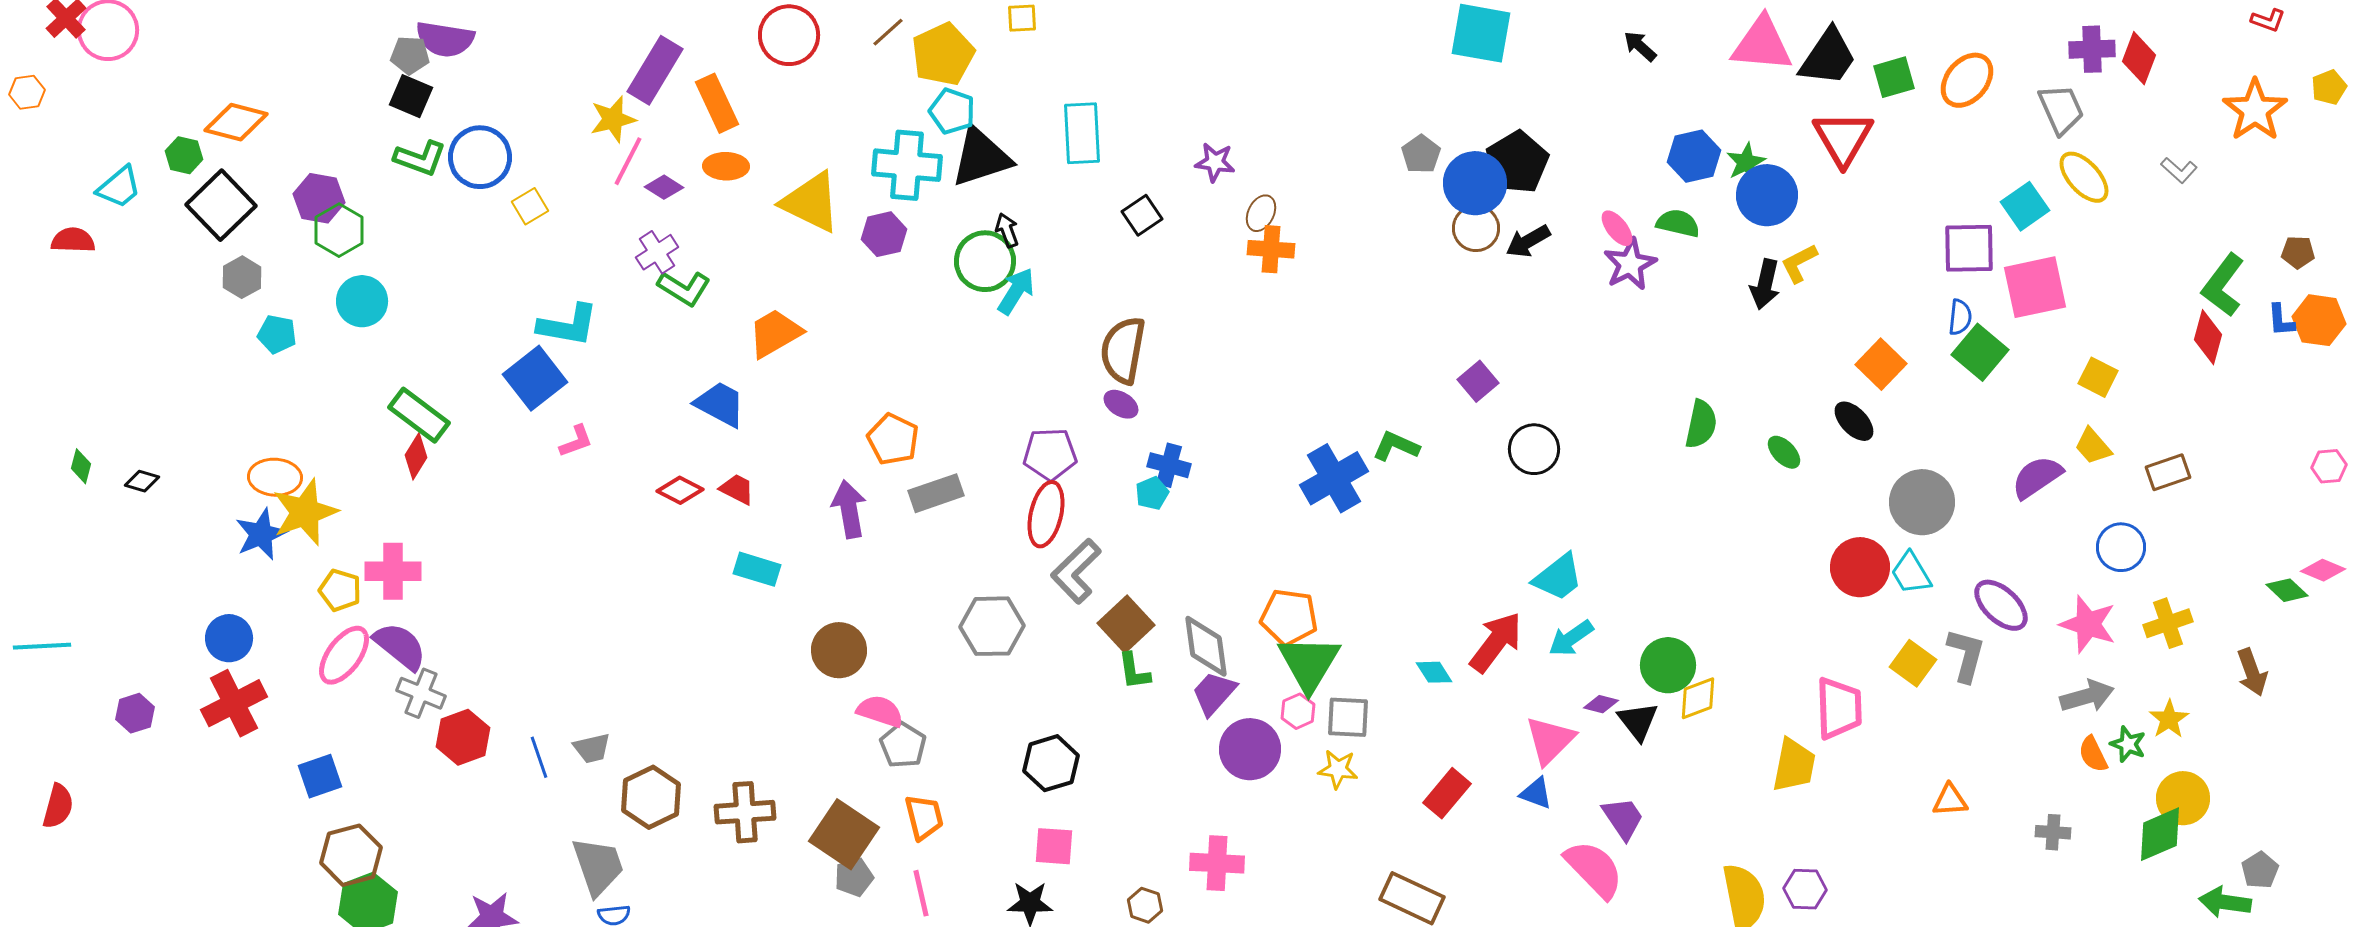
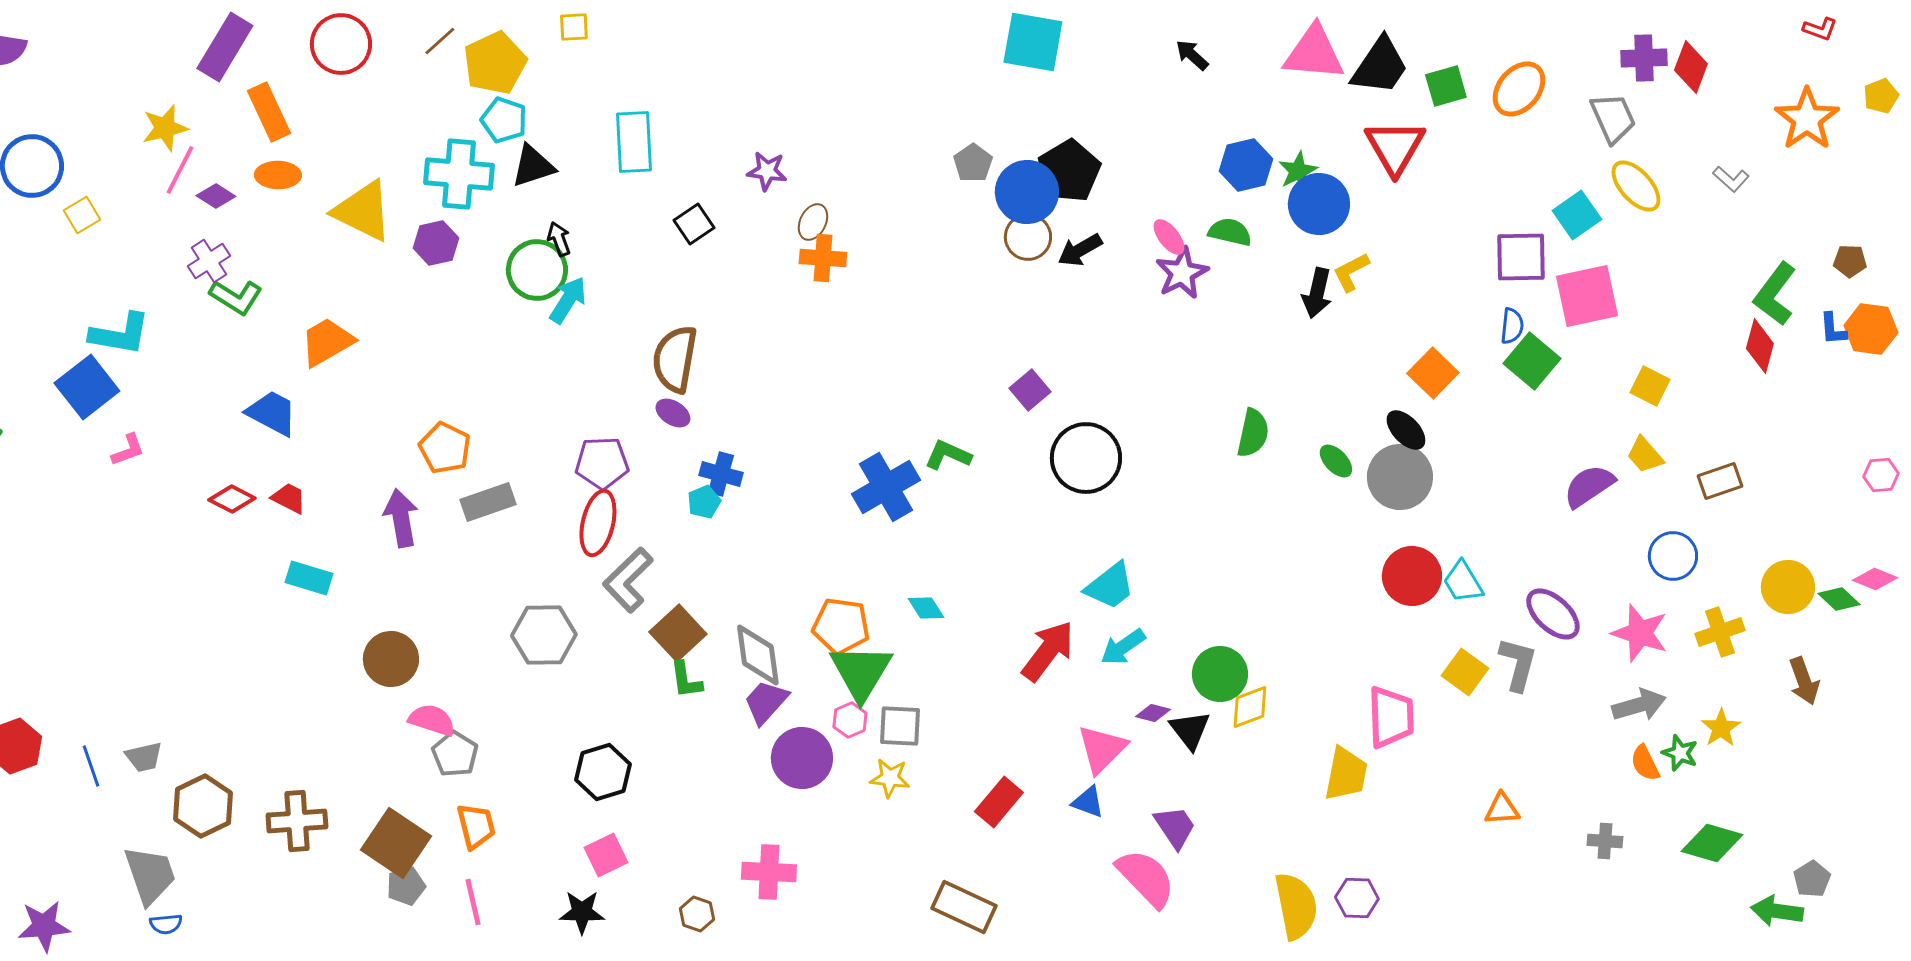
purple rectangle: (655, 70) -> (225, 47), moved
black triangle: (981, 157) -> (533, 166), size x0.7
black circle: (1534, 449) -> (1086, 458), size x1.4
gray circle: (1922, 502) -> (1400, 477), moved
cyan diamond: (1434, 672) -> (926, 608), moved
yellow circle: (2183, 798) -> (1788, 587), moved
green diamond: (2160, 834) -> (1712, 843), turned 40
pink square: (1054, 846) -> (606, 855), turned -30

